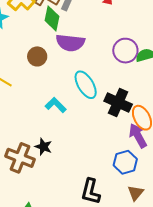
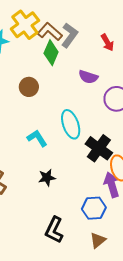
purple semicircle: (70, 43) -> (88, 77), moved, size x0.7
black star: (43, 147) -> (47, 178), moved, turned 30

